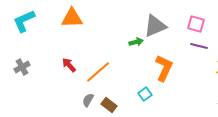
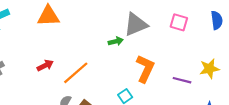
purple line: (199, 46) -> (182, 80), moved
red arrow: (69, 65) -> (45, 65), turned 105

